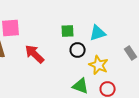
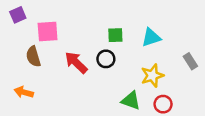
black circle: (78, 50) -> (106, 59), moved
yellow star: (99, 65) -> (152, 76), turned 30

